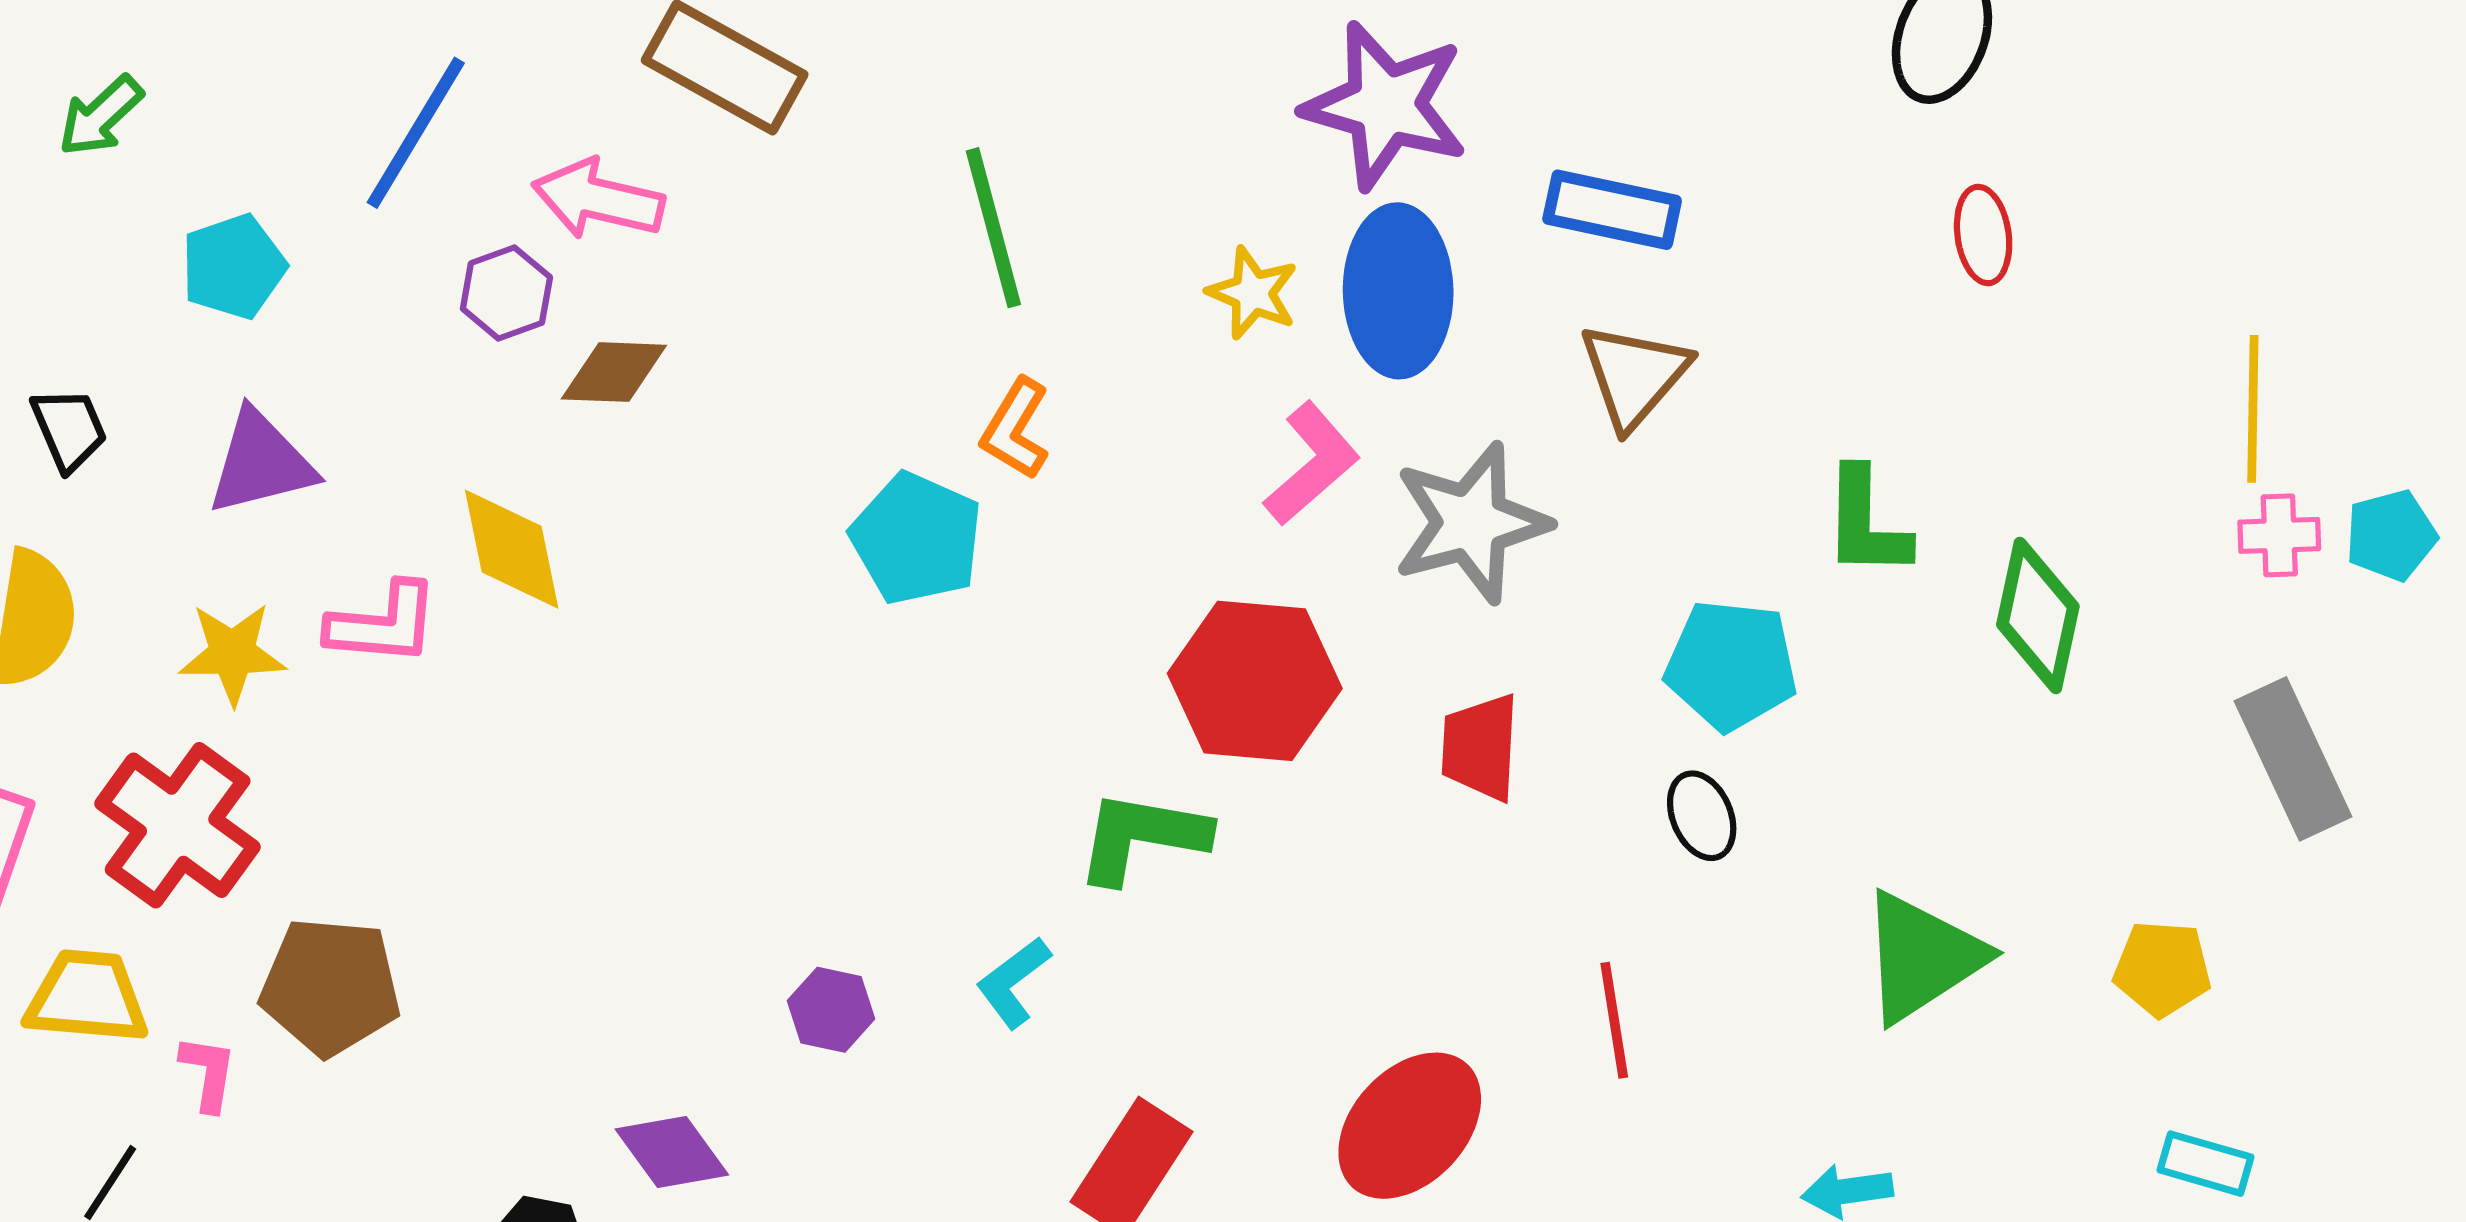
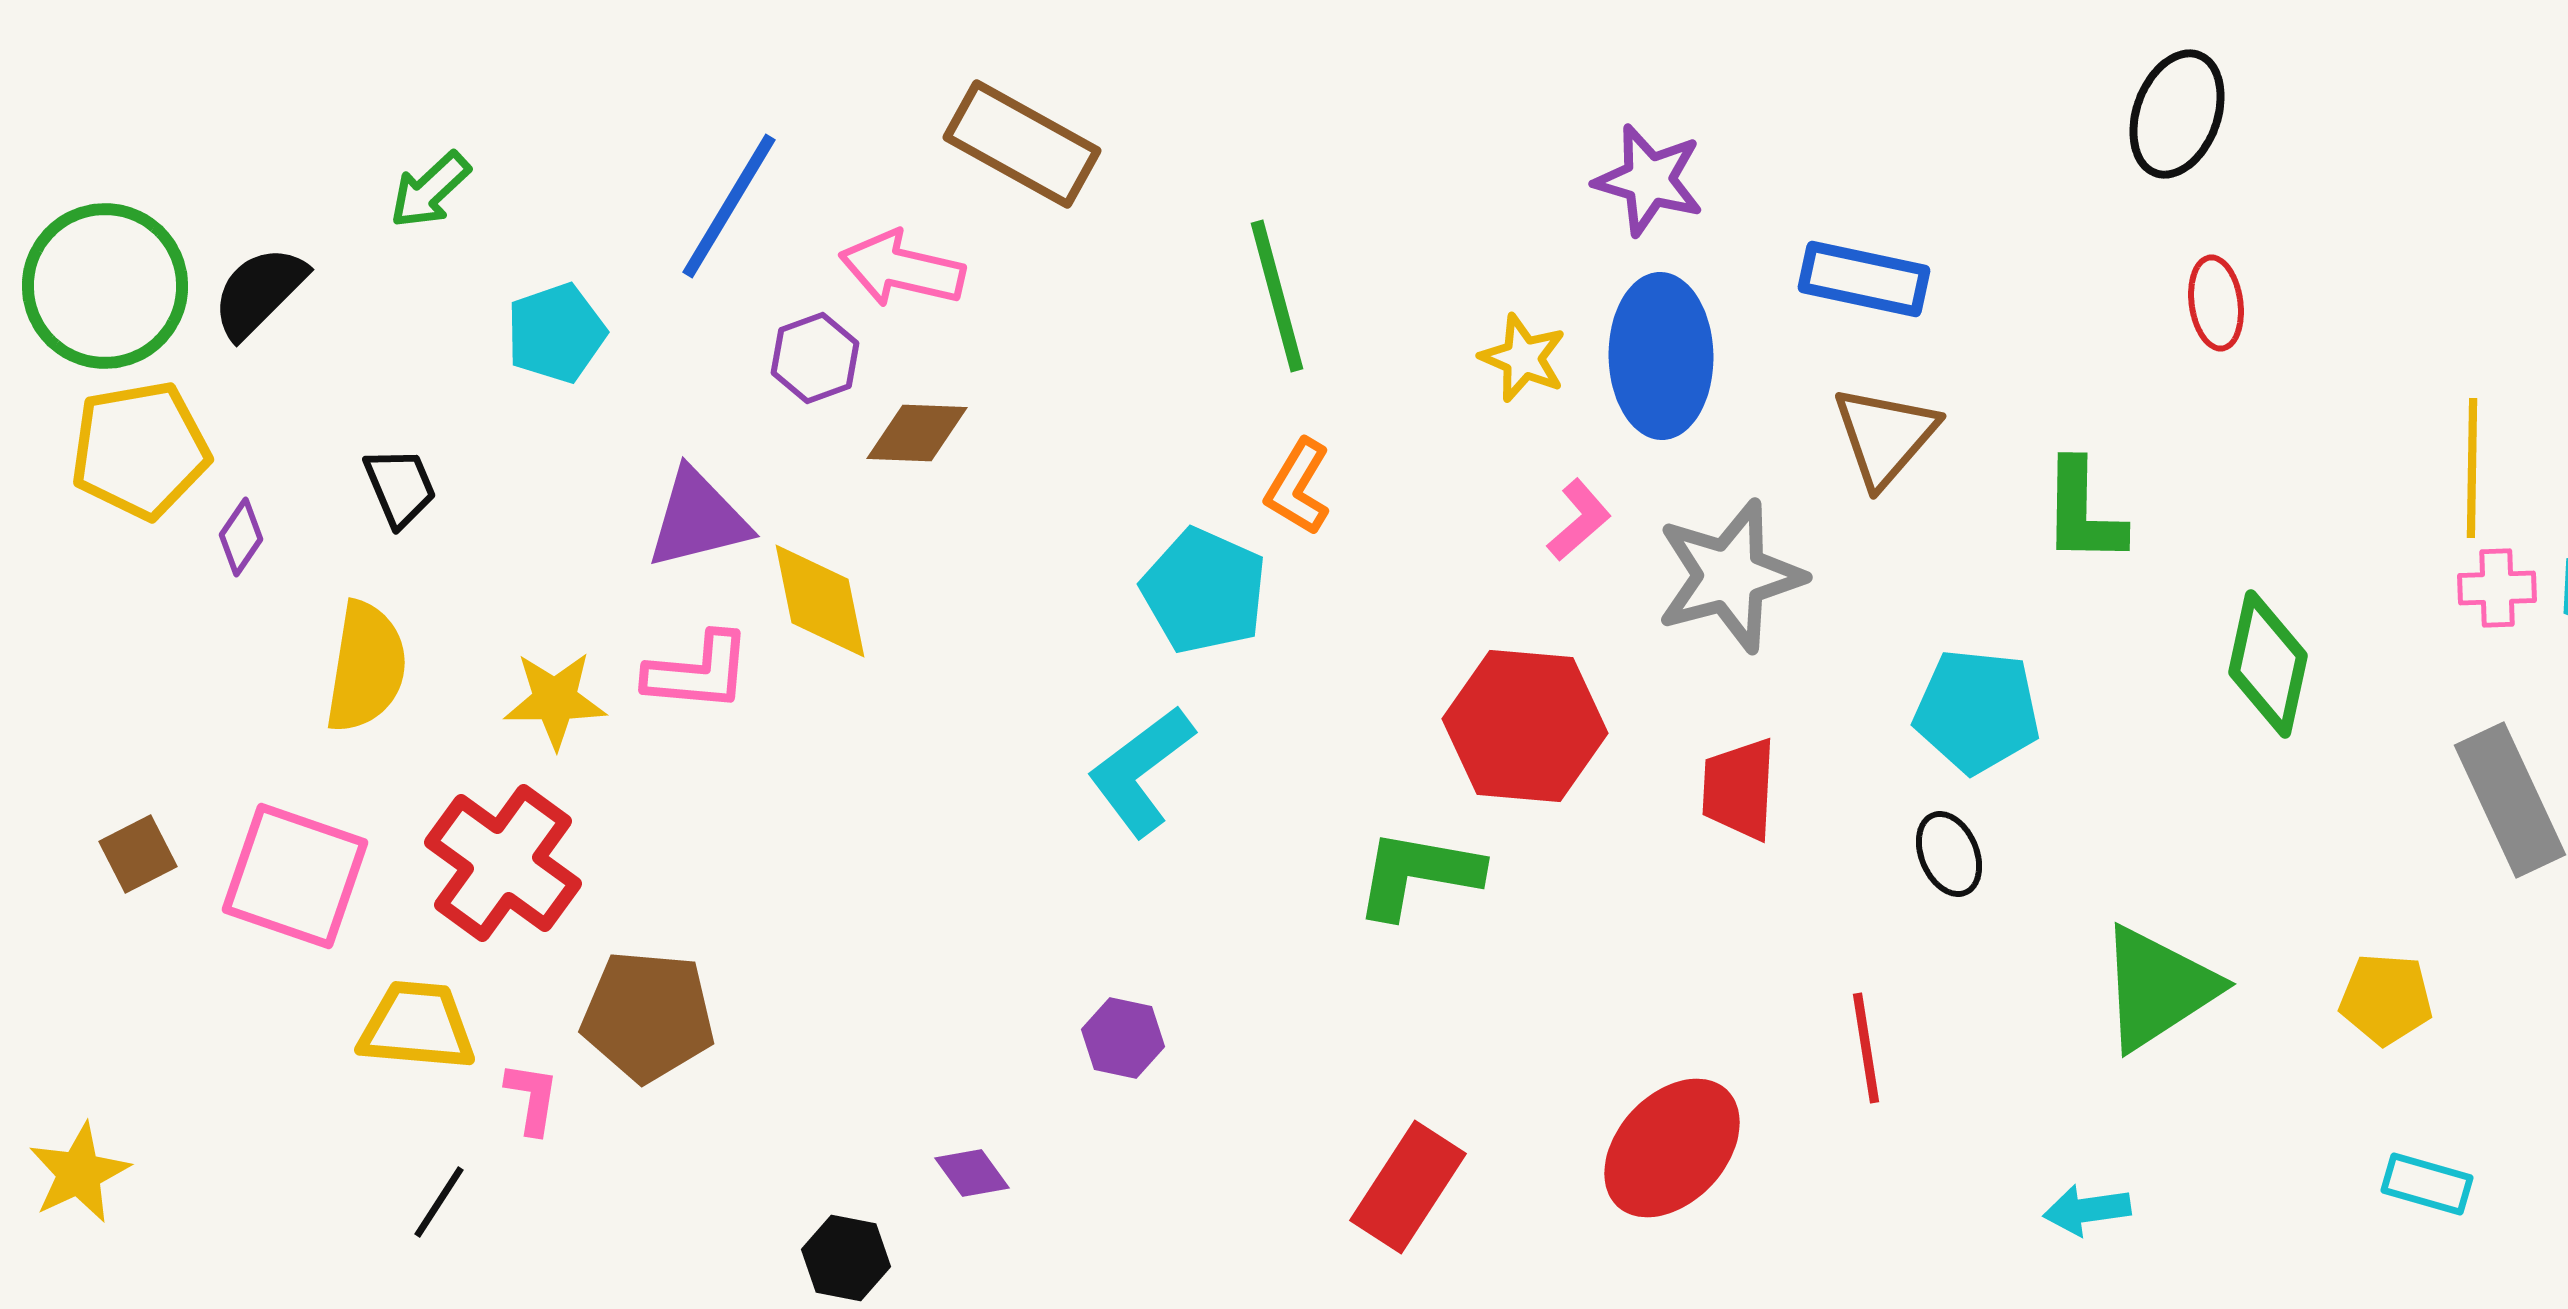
purple star: (1385, 105) -> (1649, 180), size x0.7
purple triangle: (261, 463) -> (698, 519), moved
pink L-shape: (1312, 464) -> (1579, 520), size x0.7
green L-shape: (1866, 523) -> (2083, 512), moved
cyan L-shape: (1013, 982) -> (1141, 771), moved, size x1.5
purple diamond: (672, 1152) -> (972, 1173), size x0.7

